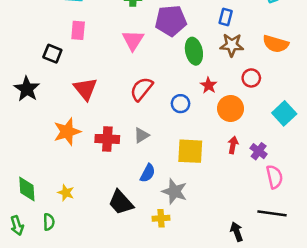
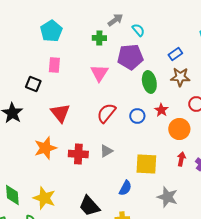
blue rectangle: (226, 17) -> (175, 54), turned 40
blue circle: (181, 104) -> (137, 116), moved
blue semicircle: (148, 173) -> (125, 188), moved
gray star: (174, 191) -> (167, 197), moved
yellow star: (66, 193) -> (44, 198), size x1.6

